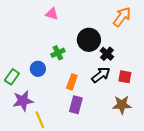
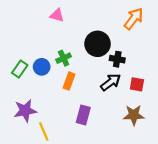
black cross: (107, 54) -> (117, 59), turned -32
blue circle: (38, 69) -> (42, 67), moved
green rectangle: (12, 77) -> (20, 69), moved
orange rectangle: (72, 82) -> (69, 81), moved

